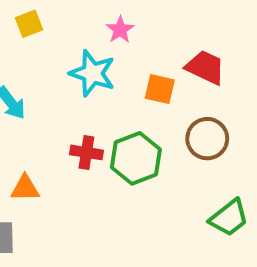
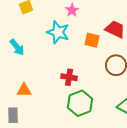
red cross: (86, 152) -> (69, 77), moved
green hexagon: (136, 158) -> (80, 103), moved

